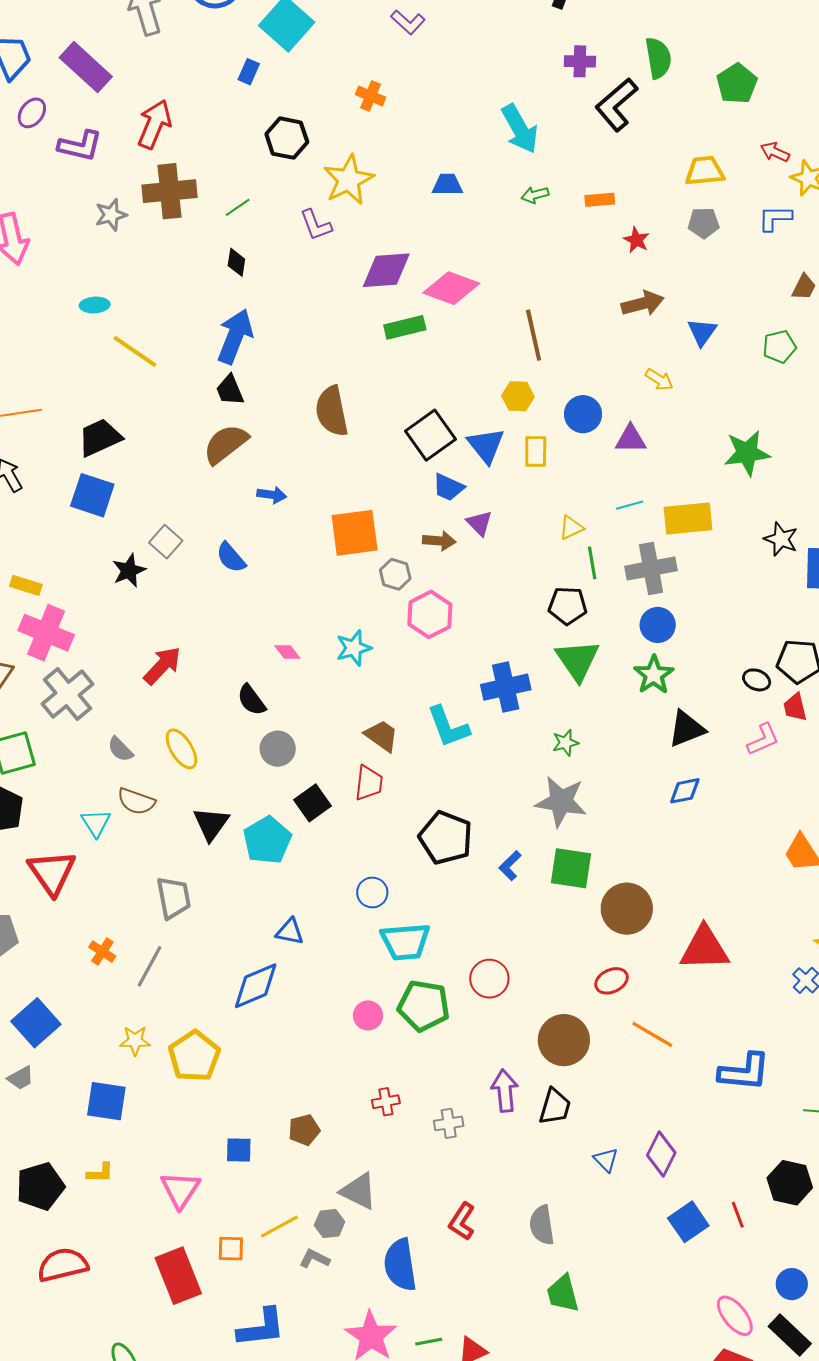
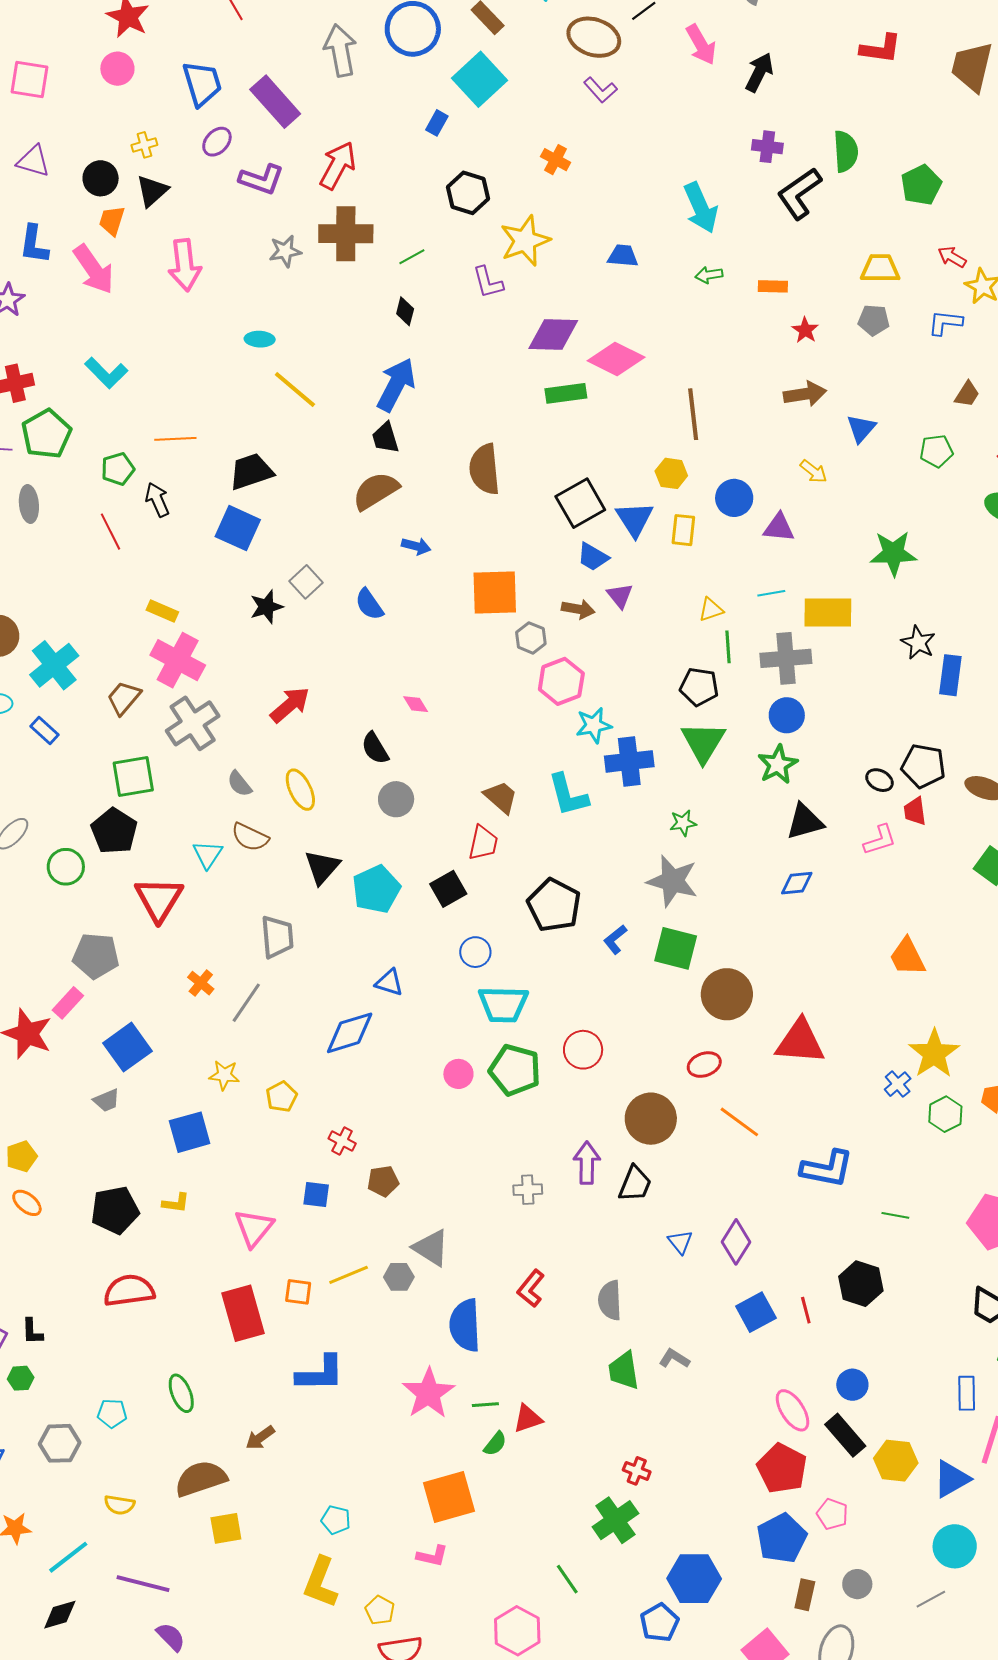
cyan star: (354, 648) -> (594, 725), moved
black square: (312, 803) -> (448, 889), moved
yellow pentagon: (194, 1056) -> (281, 1097), size x0.6
blue square: (106, 1101) -> (190, 1132), turned -30
red cross: (386, 1102) -> (342, 1141), moved, turned 32
gray L-shape: (314, 1259) -> (674, 1359), moved

